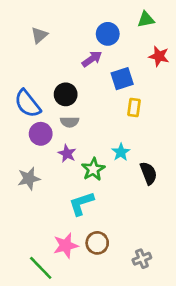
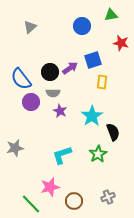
purple arrow: (92, 59) -> (70, 68), moved
cyan star: (121, 152) -> (92, 116), size x1.5
purple star: (67, 154) -> (60, 111), moved
green star: (93, 169) -> (98, 154), moved
gray star: (29, 178) -> (15, 148), moved
brown circle: (97, 243) -> (74, 201), moved

